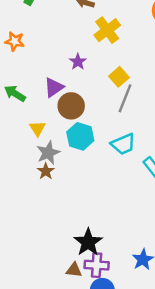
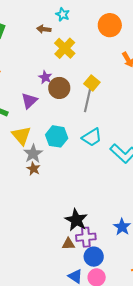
yellow square: (119, 77) -> (92, 83), moved
brown circle: (71, 106) -> (59, 88), moved
yellow triangle: (37, 128) -> (21, 136), size x1.5

